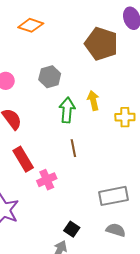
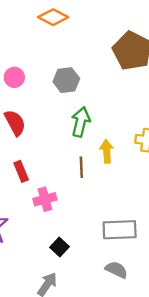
yellow arrow: (93, 101) -> (107, 151), moved
red rectangle: (23, 159) -> (21, 171), size x0.7
black square: (72, 229) -> (60, 247), moved

